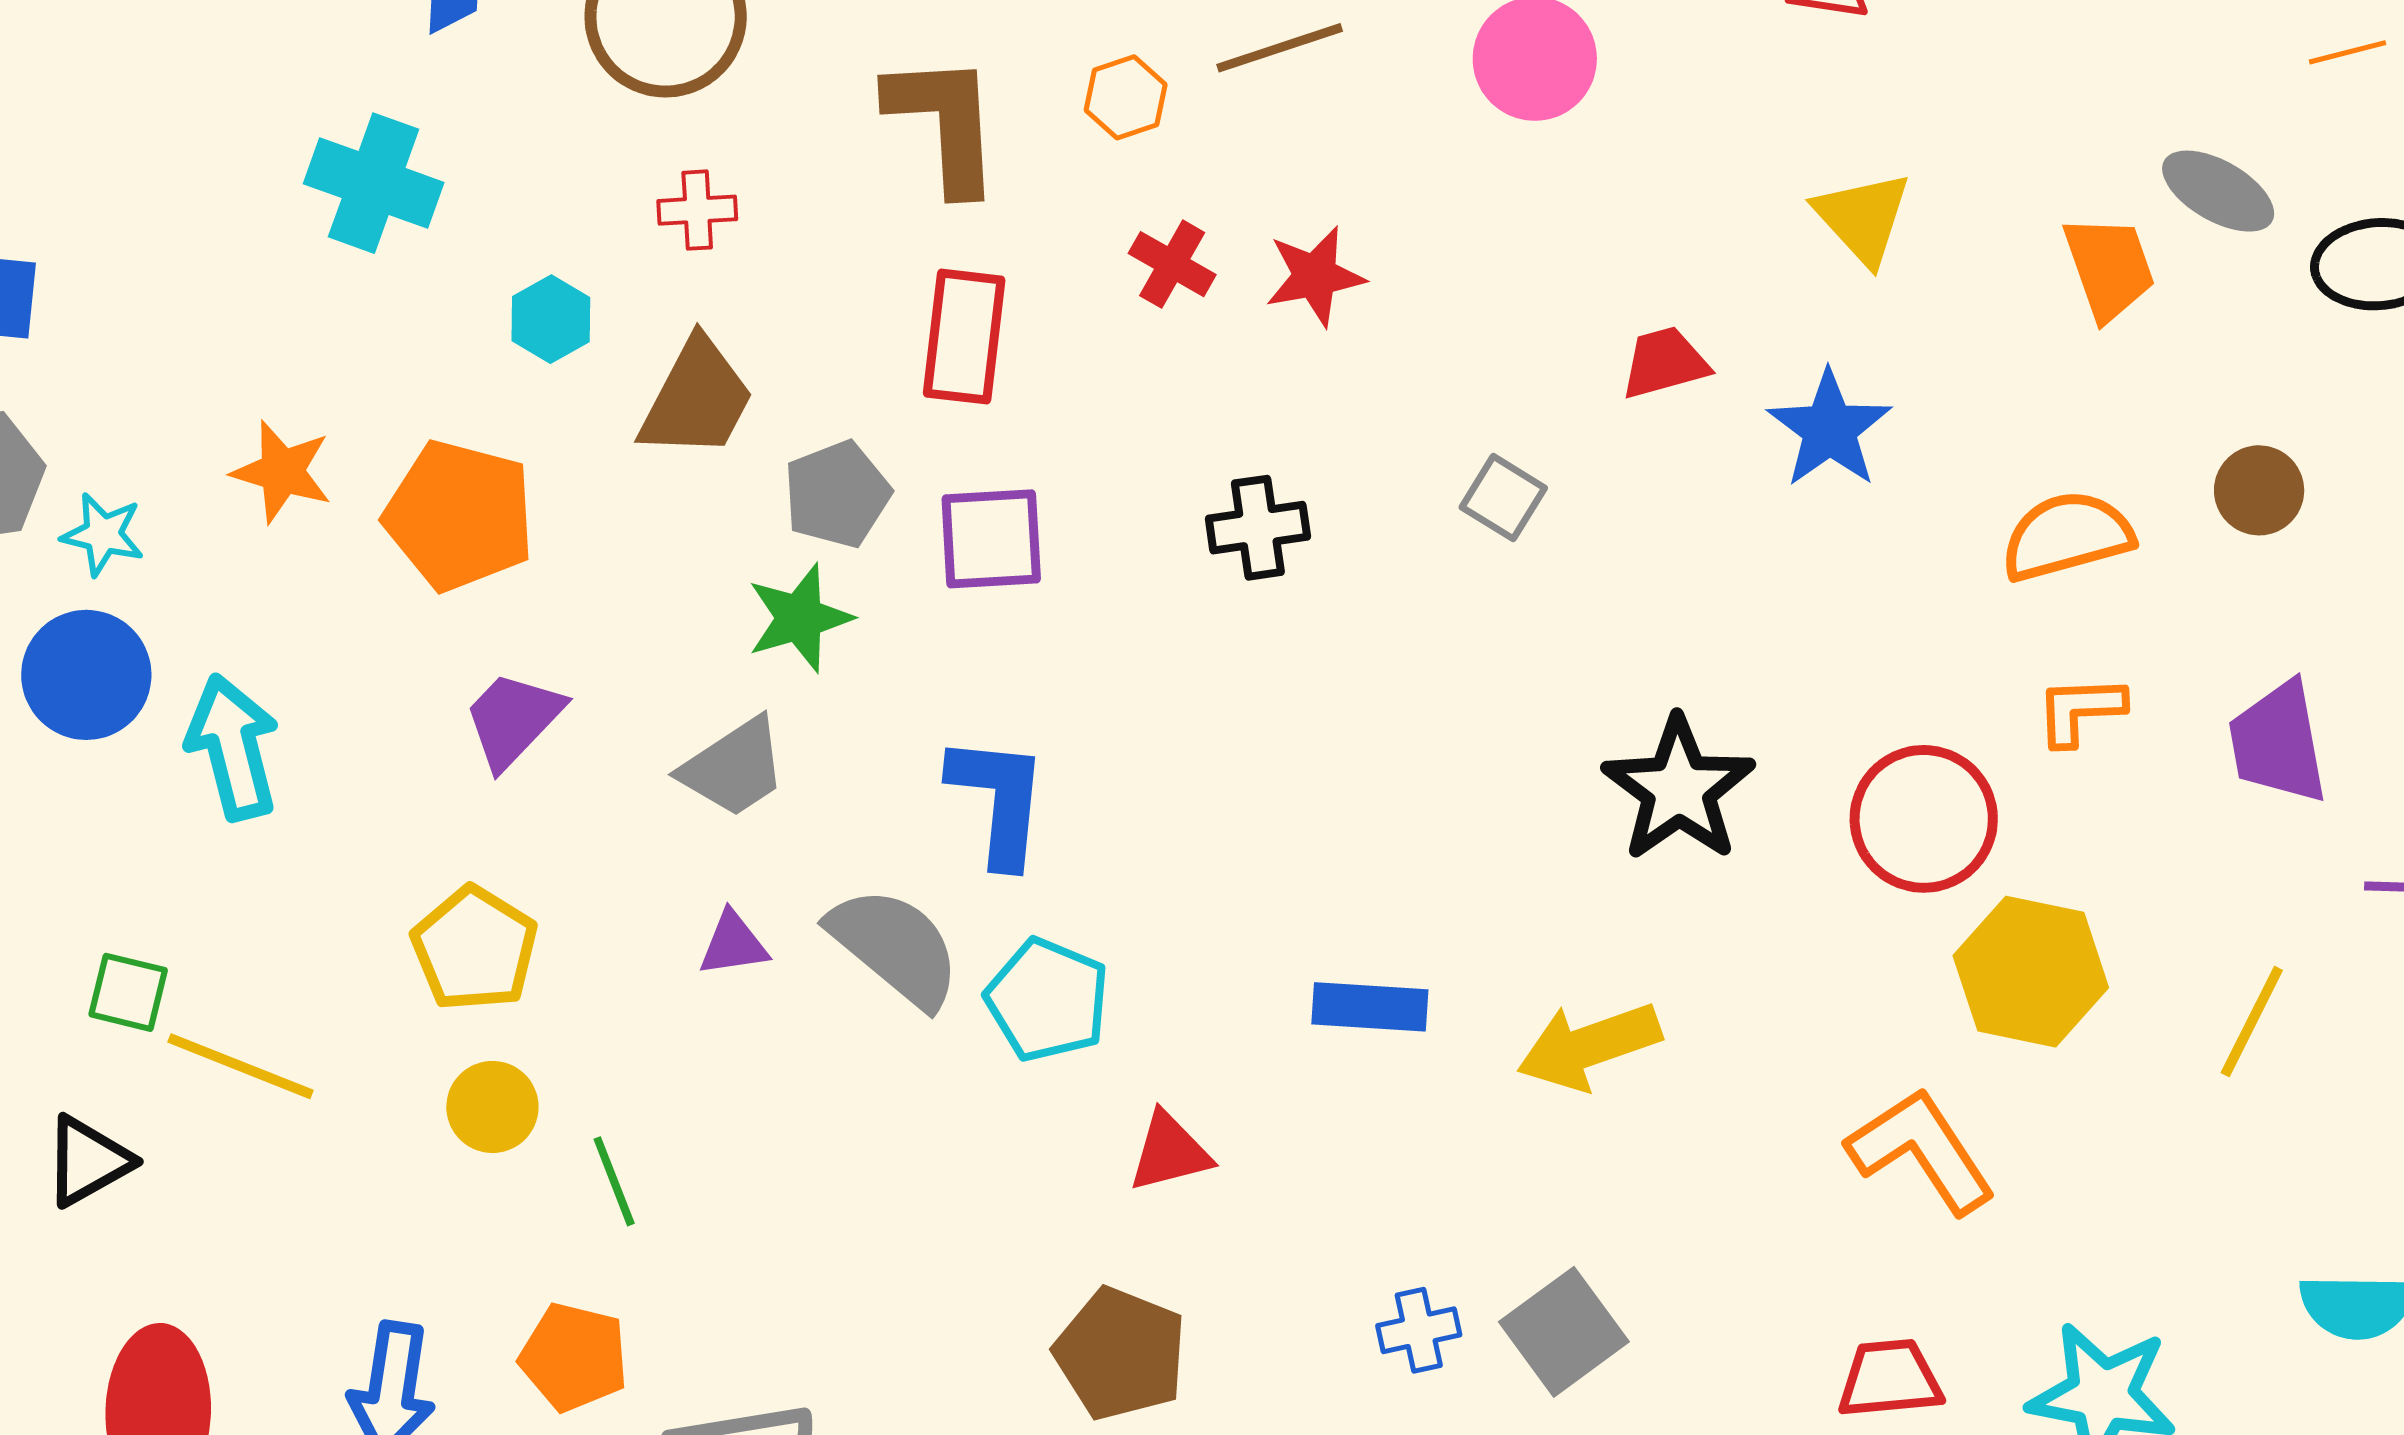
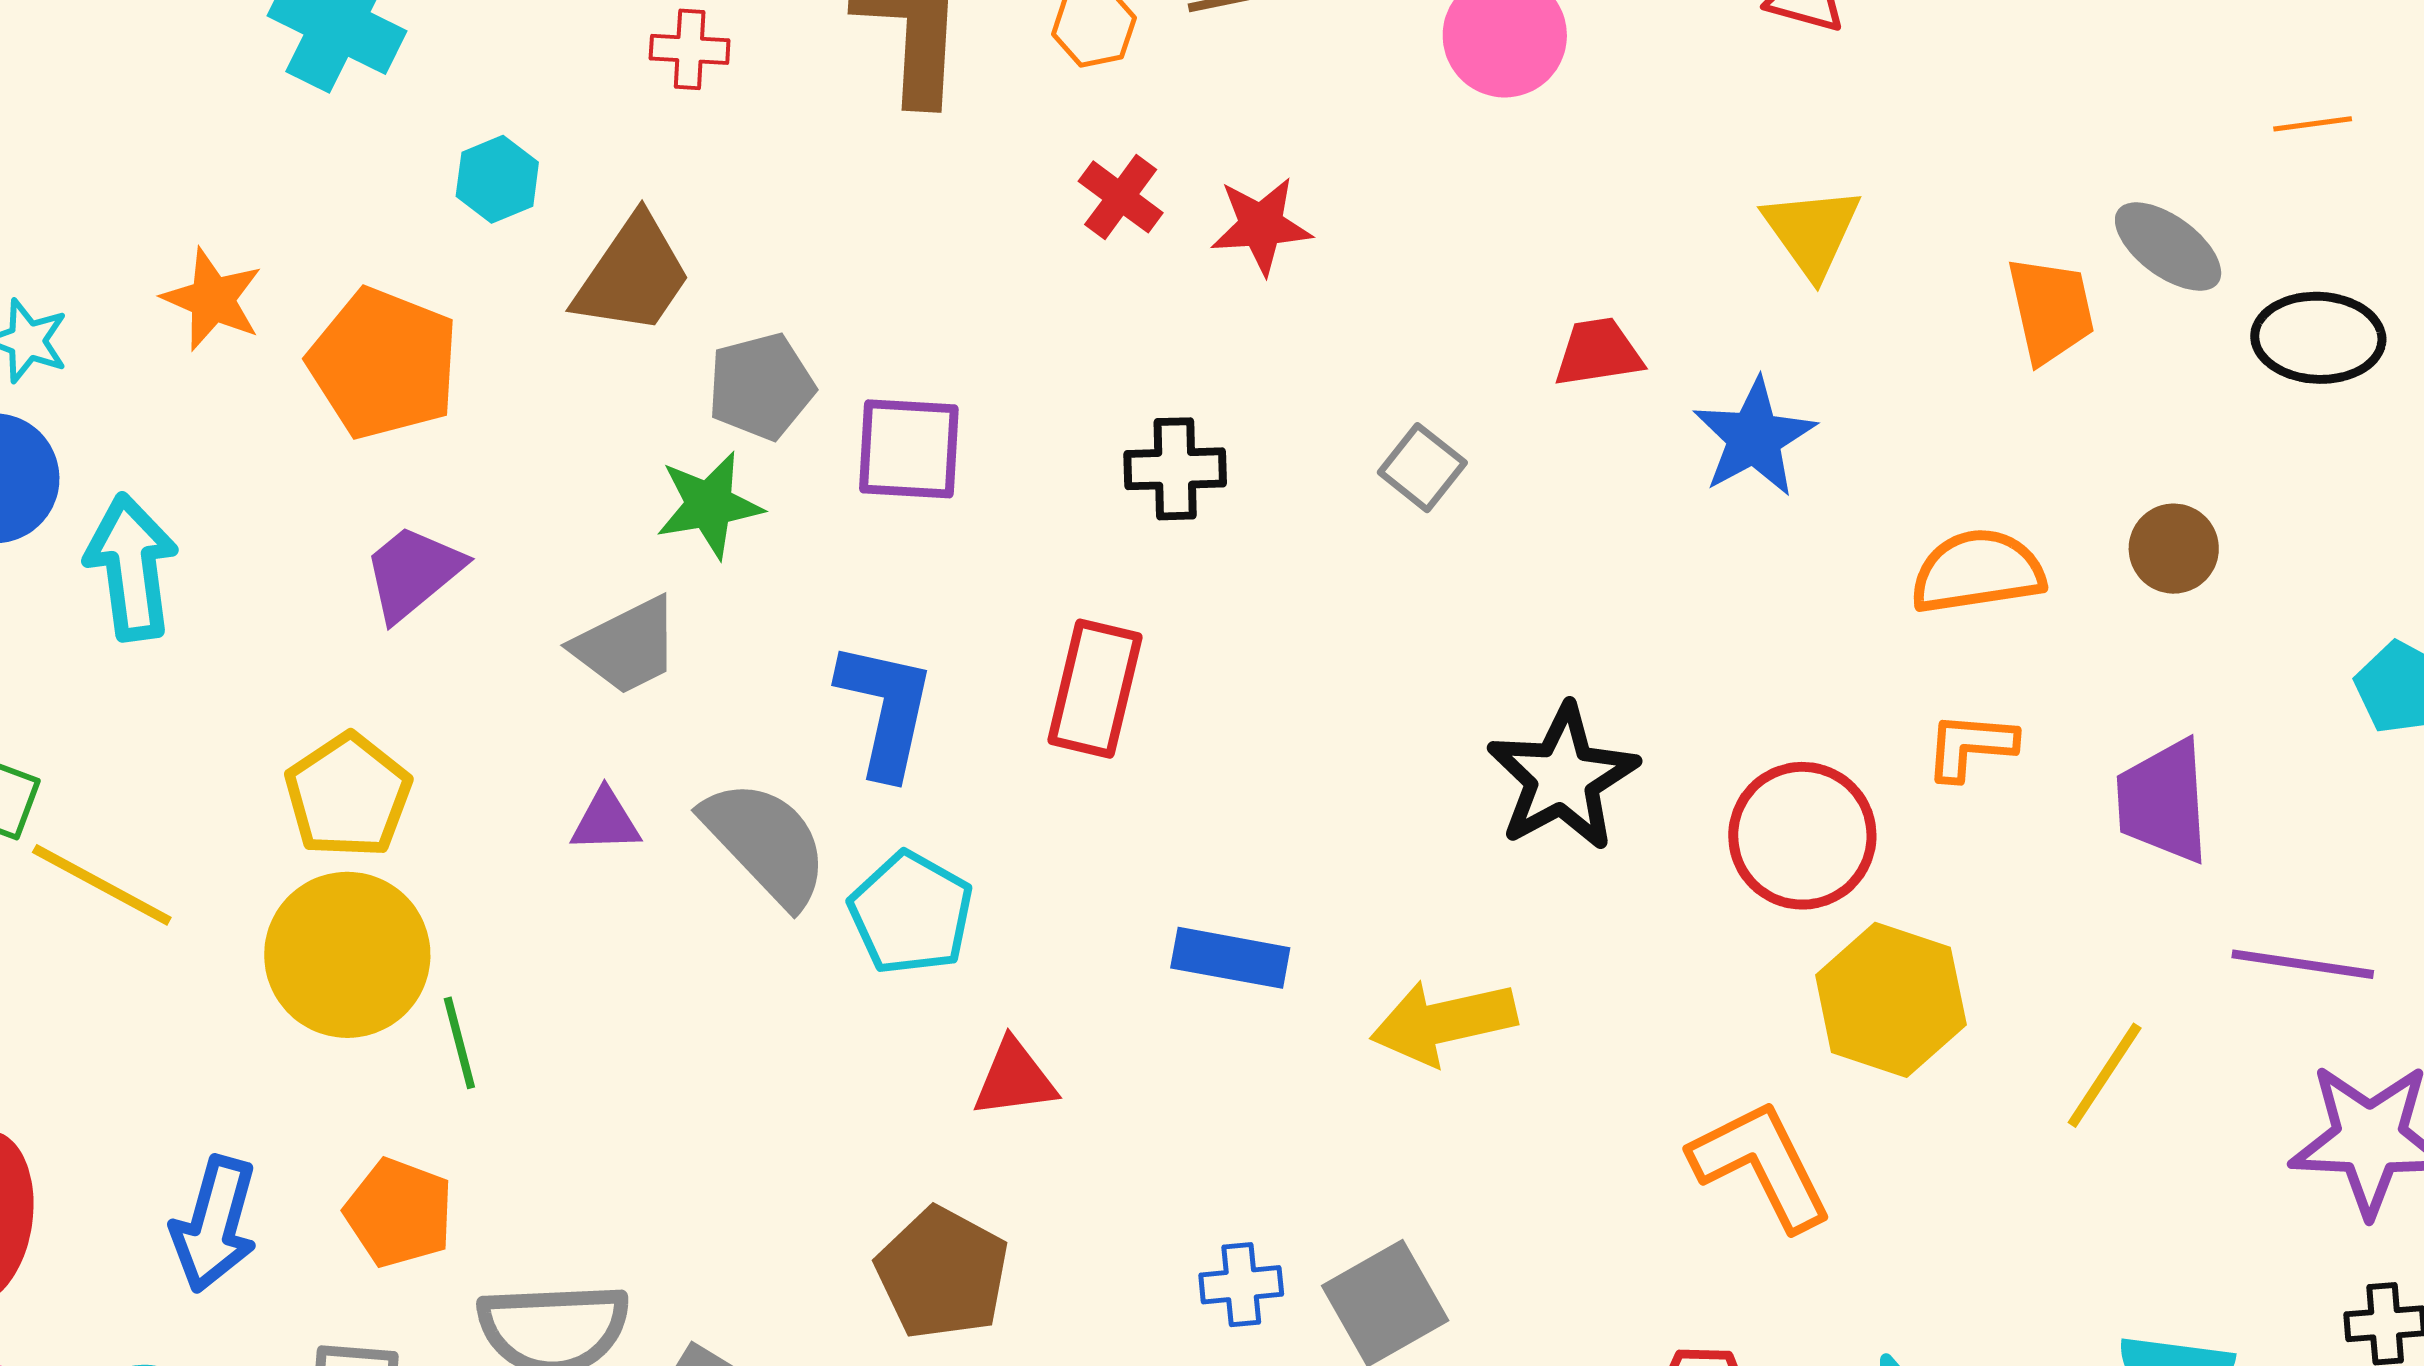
red cross: (697, 210) -> (690, 49), moved
red rectangle: (964, 337) -> (1095, 689), moved
yellow circle: (492, 1107) -> (347, 955), size x1.8

